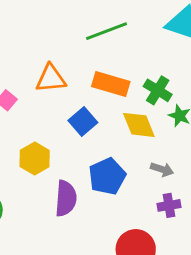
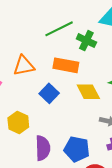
green cross: (158, 90) -> (86, 41), moved
blue pentagon: (107, 176) -> (77, 149), moved, turned -30

